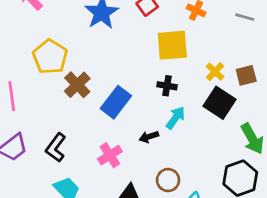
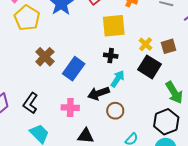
yellow pentagon: (50, 57) -> (27, 18), moved
black arrow: (149, 137) -> (98, 93), size x1.5
pink cross: (110, 155) -> (70, 108), turned 36
brown circle: (168, 180) -> (115, 111), moved

